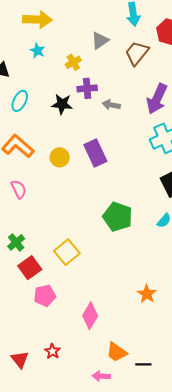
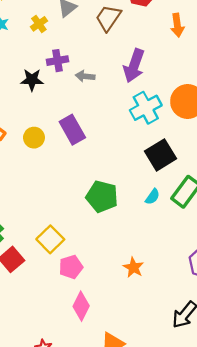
yellow cross: (73, 62) -> (39, 24), moved
orange star: (147, 294) -> (133, 268), moved
pink pentagon: (45, 296) -> (71, 267), moved

